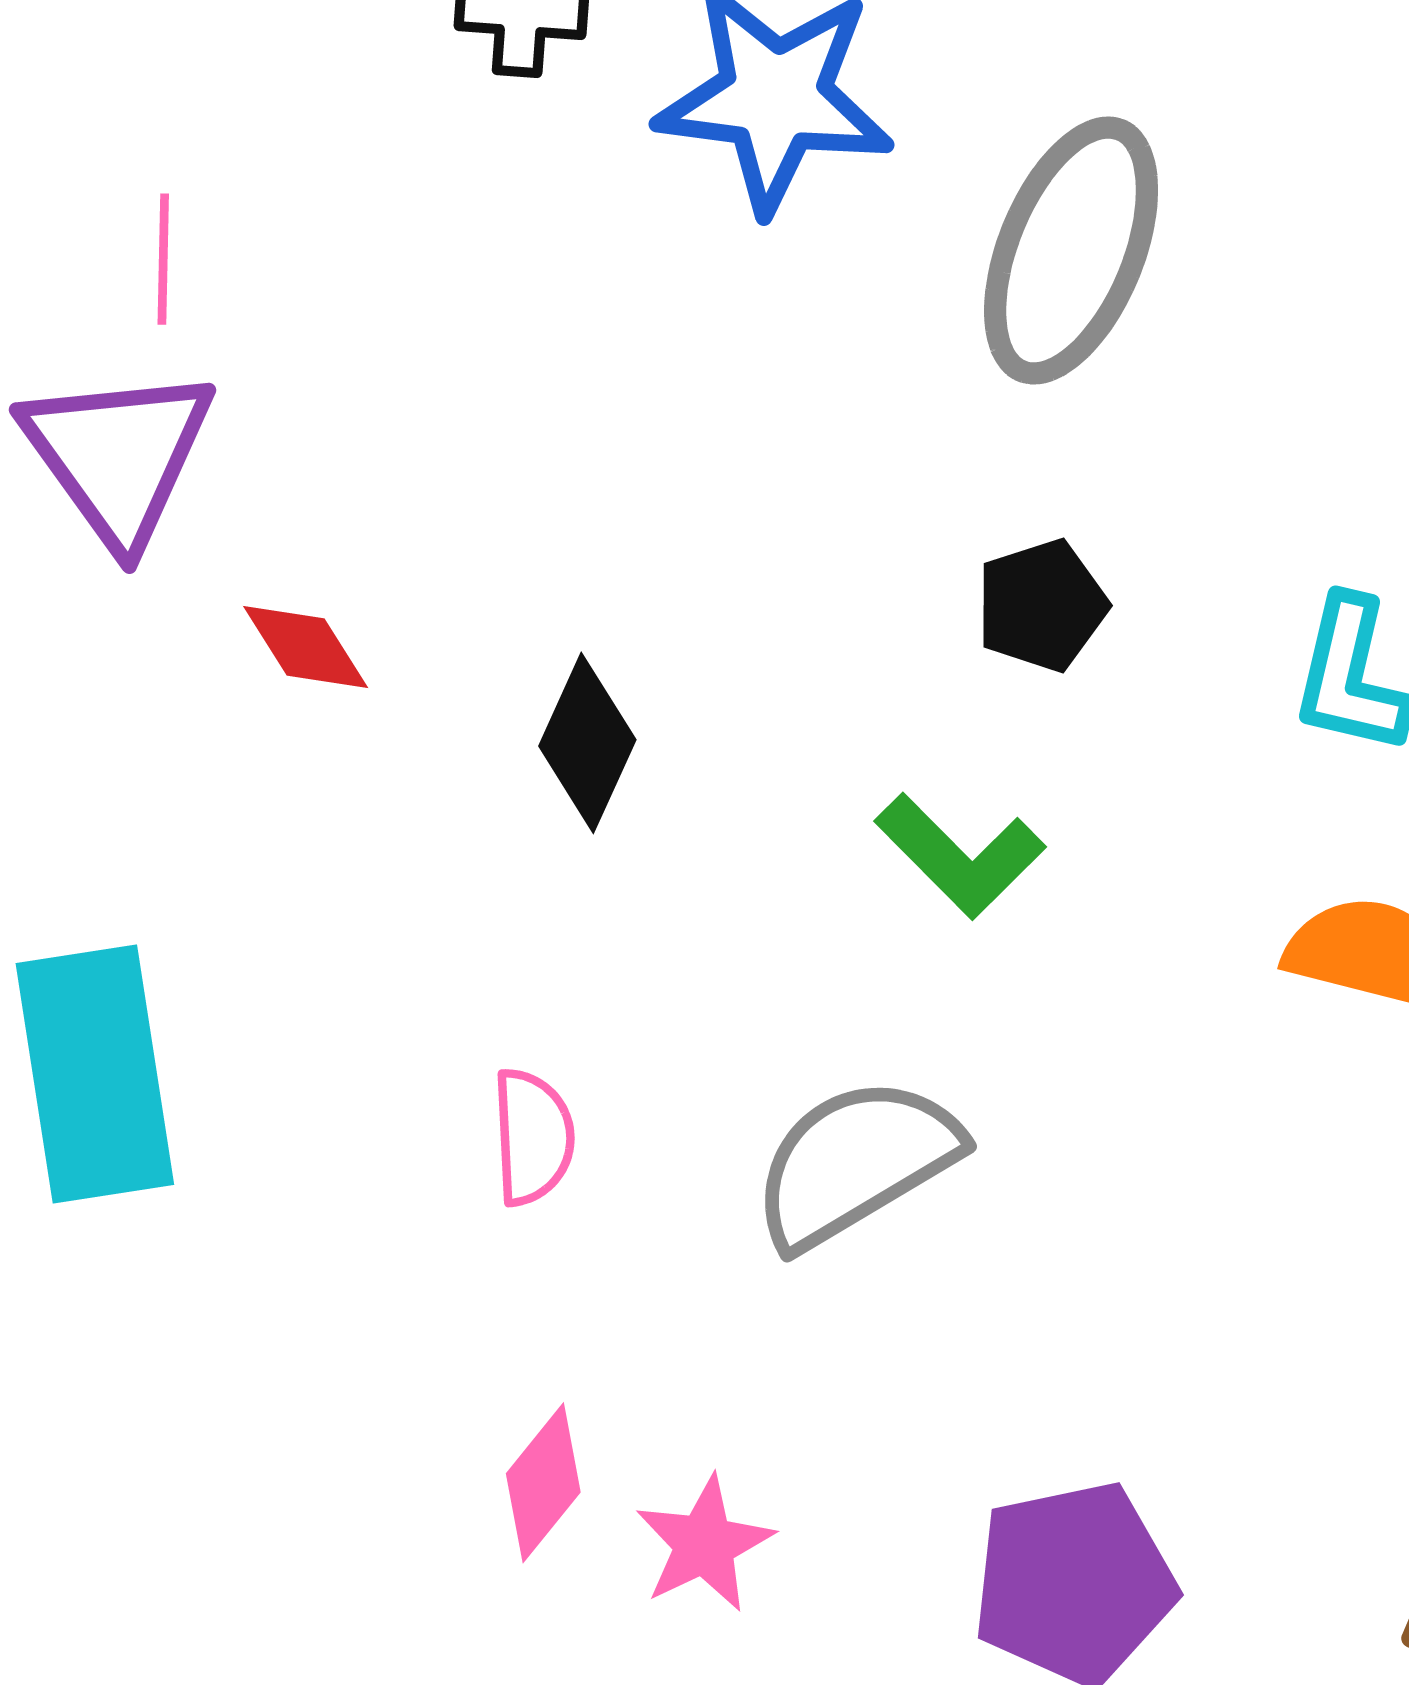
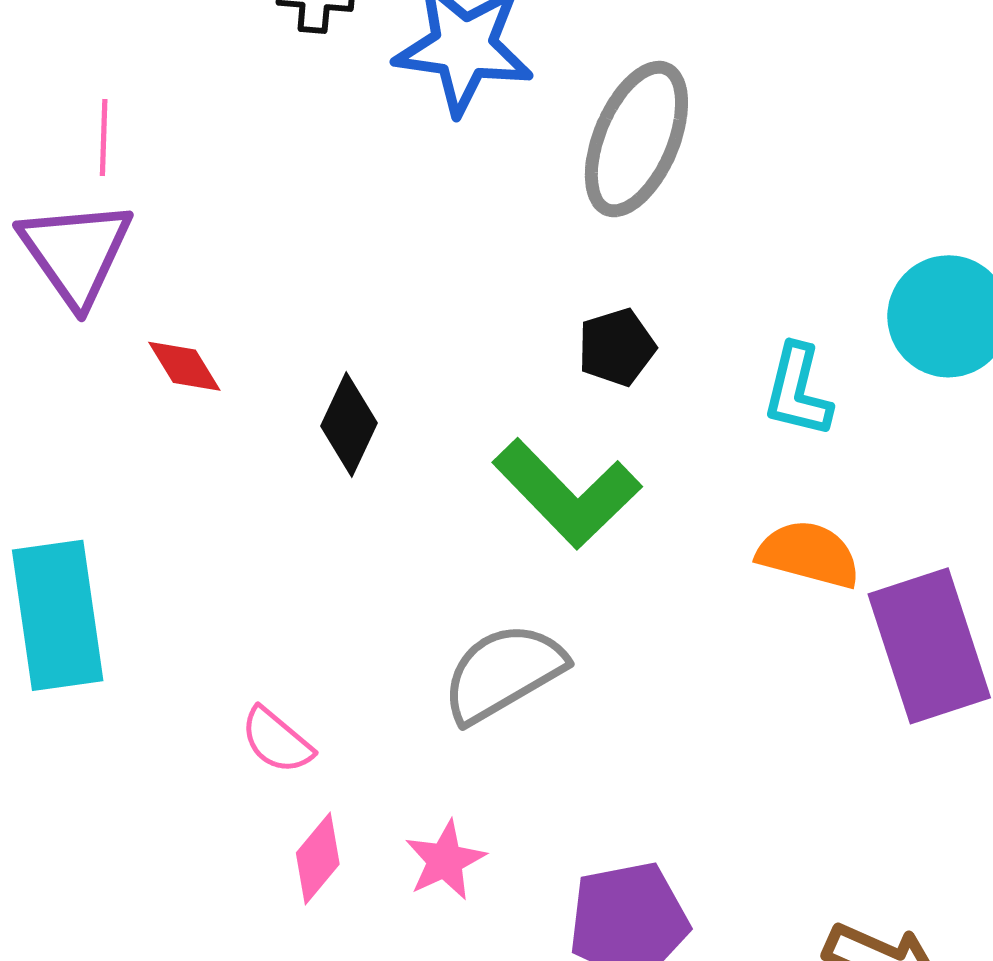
green L-shape: (960, 856) -> (567, 493), size x1.5
pink semicircle: (533, 1137) -> (277, 741), moved, turned 132
pink star: (704, 1544) -> (445, 860), moved

